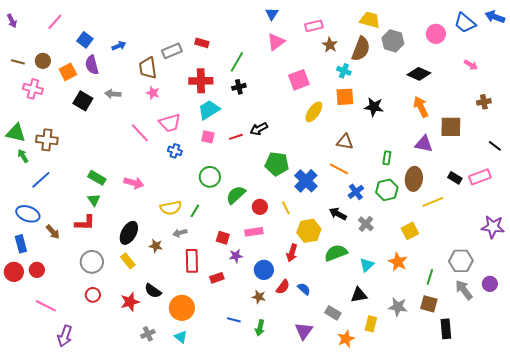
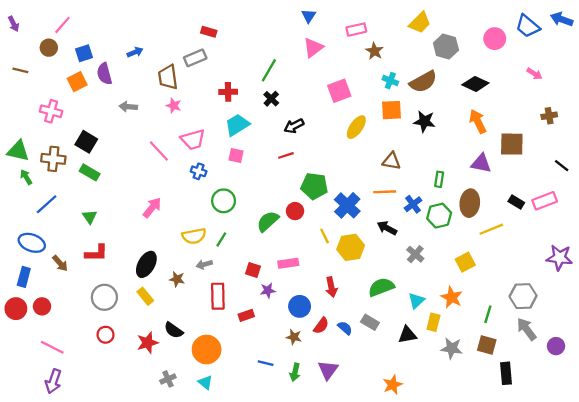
yellow trapezoid: (370, 20) -> (420, 23), turned 120
blue square: (85, 40) -> (84, 53), moved, turned 35
red rectangle: (202, 43) -> (209, 32), moved
brown semicircle: (361, 49) -> (423, 82), moved, turned 40
brown circle: (43, 61) -> (49, 48), moved
red cross: (201, 81) -> (228, 92), size x0.7
black cross: (239, 87) -> (271, 99), turned -32
pink cross: (33, 89) -> (51, 111), moved
black square: (83, 101) -> (86, 142), moved
black arrow: (259, 129) -> (294, 126), moved
red line: (236, 137) -> (286, 155), moved
orange line: (339, 169) -> (385, 192), turned -30
green circle: (210, 177) -> (224, 201), moved
green rectangle: (97, 178) -> (90, 172), moved
pink arrow: (134, 183) -> (152, 208), turned -66
blue cross: (356, 192) -> (413, 204), moved
green triangle: (94, 200) -> (90, 217), moved
red circle: (260, 207) -> (295, 211), moved
black arrow: (338, 214) -> (387, 228), moved
yellow hexagon: (309, 231) -> (351, 247), moved
blue rectangle: (21, 244) -> (24, 277), turned 30
red arrow: (292, 253) -> (331, 287), turned -30
purple circle: (490, 284) -> (556, 346), moved
gray rectangle: (333, 313) -> (370, 322), moved
yellow rectangle: (371, 324) -> (433, 322), moved
purple triangle: (304, 331) -> (328, 370), moved
purple arrow: (65, 336) -> (53, 381), moved

